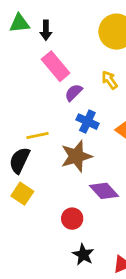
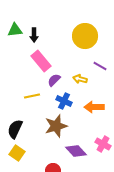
yellow arrow: (110, 80) -> (80, 79), moved, turned -40
yellow line: (38, 135) -> (32, 96), moved

